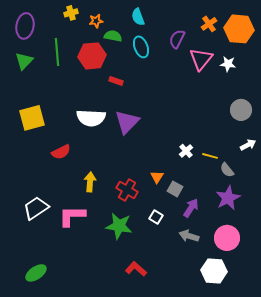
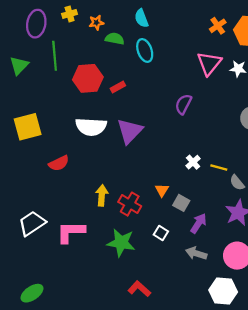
purple ellipse: (25, 26) -> (36, 24), moved
purple semicircle: (177, 39) -> (183, 104), moved
red hexagon: (92, 56) -> (88, 78), moved
red rectangle: (116, 81) -> (118, 87), turned -48
yellow arrow: (90, 182) -> (102, 195), moved

